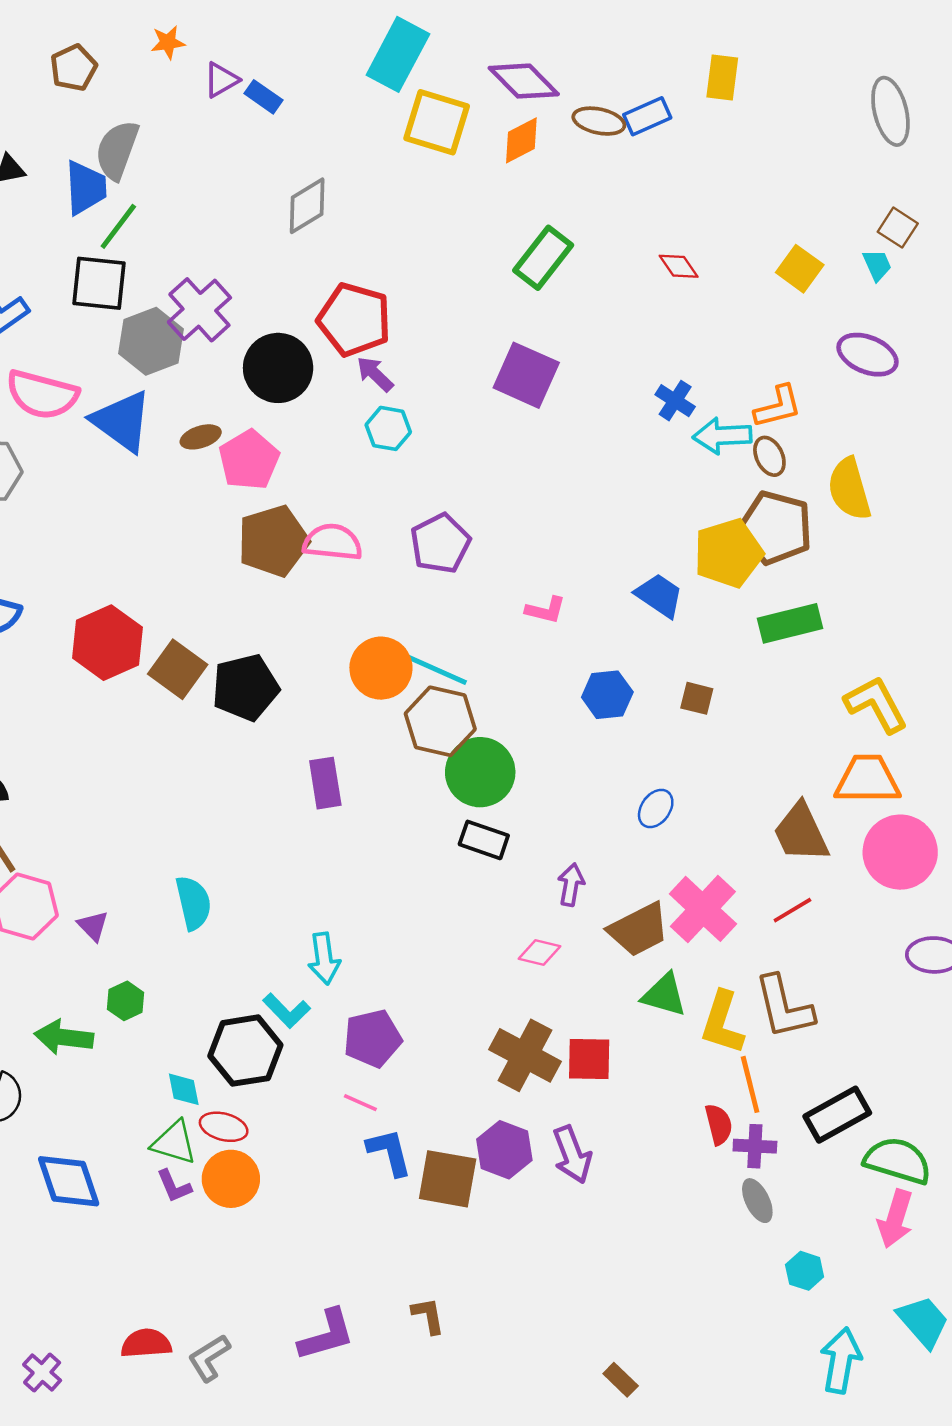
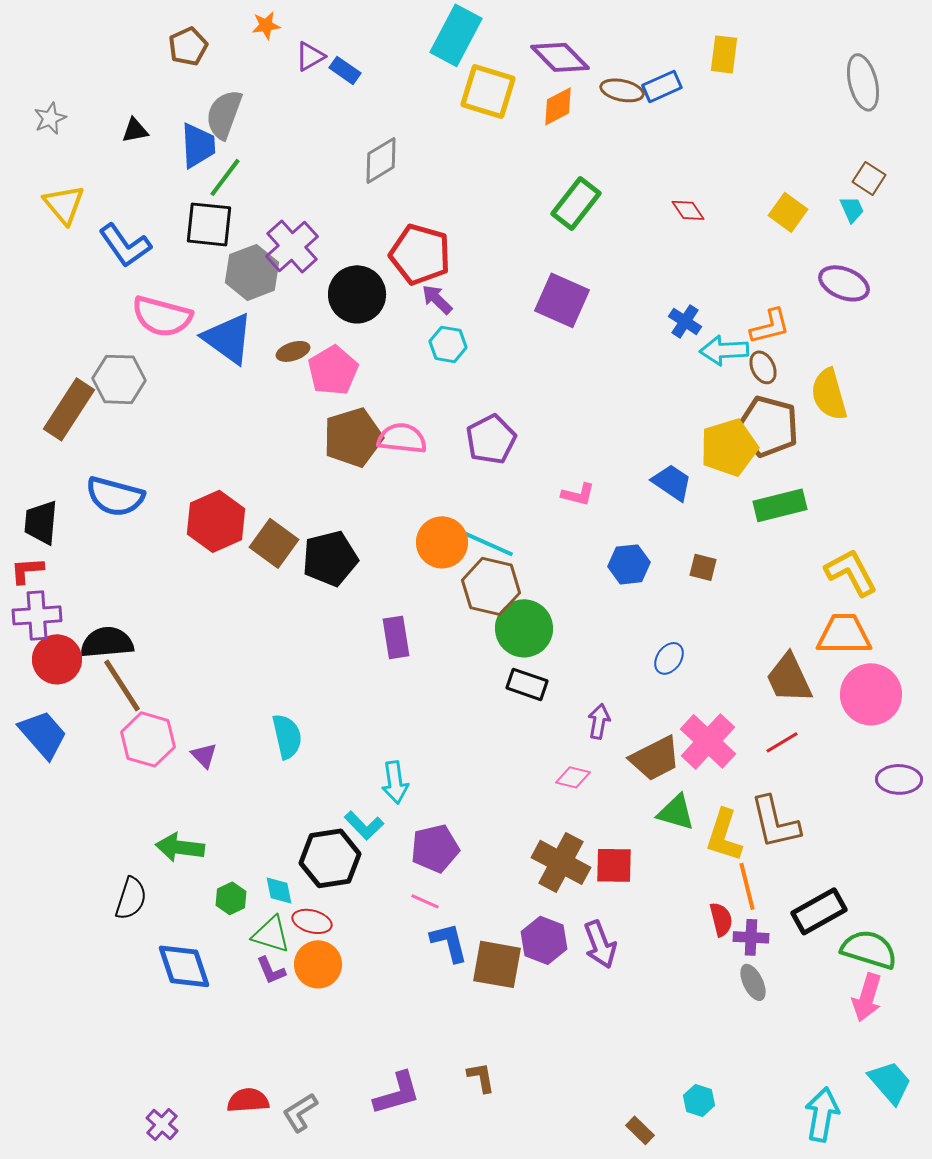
green hexagon: (126, 1001) -> (231, 898), moved
cyan hexagon: (805, 1271) -> (699, 1100), moved

